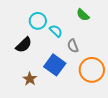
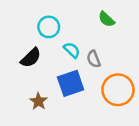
cyan semicircle: (56, 31) -> (72, 50), moved
blue square: (55, 65) -> (71, 83), turned 35

